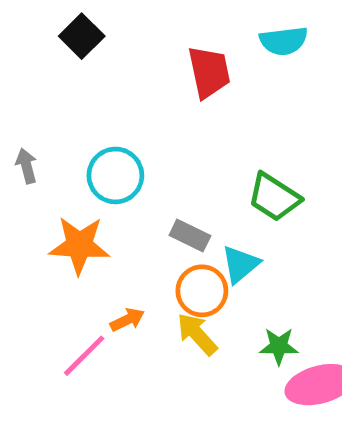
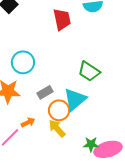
gray rectangle: (190, 236) -> (45, 92), moved, turned -56
cyan triangle: (240, 264) -> (75, 99), size x1.4
green star: (279, 346) -> (91, 144), moved

